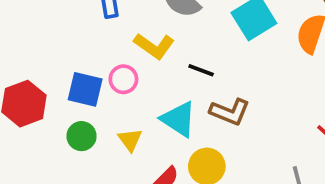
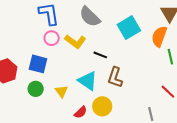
pink circle: (123, 79) -> (52, 38), moved
brown L-shape: (230, 112) -> (115, 77), turned 85

